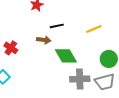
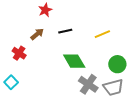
brown arrow: (44, 40) -> (37, 34), moved, turned -48
gray cross: (80, 79) -> (88, 84), turned 36

